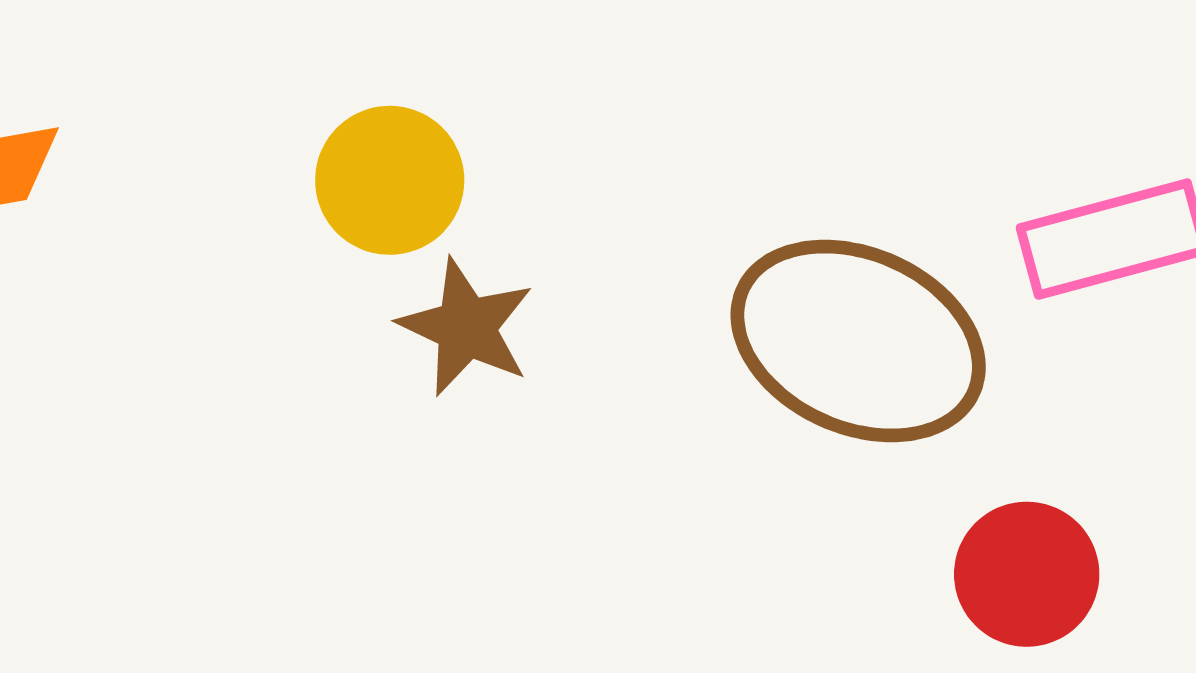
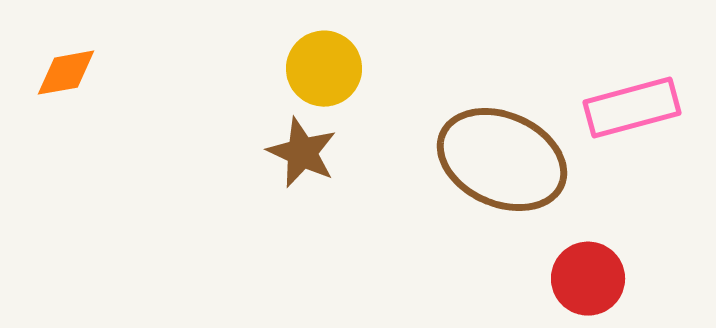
yellow circle: (390, 180) -> (324, 69), moved

